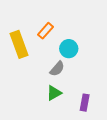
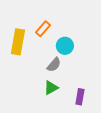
yellow rectangle: (19, 44) -> (18, 42), turned 30

